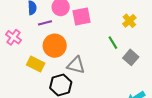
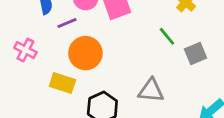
gray square: (131, 57) -> (196, 53), turned 35
gray triangle: (76, 65) -> (151, 90), moved

